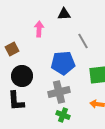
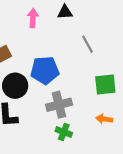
pink arrow: (39, 29) -> (33, 18), moved
blue pentagon: (63, 63) -> (45, 70), moved

